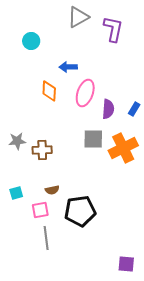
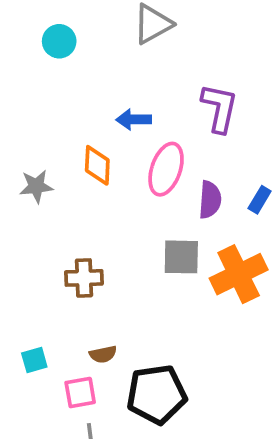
purple L-shape: (113, 29) -> (219, 108), moved
cyan circle: (31, 41) -> (59, 41), moved
gray star: (17, 141) -> (36, 186), moved

